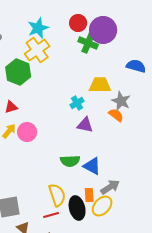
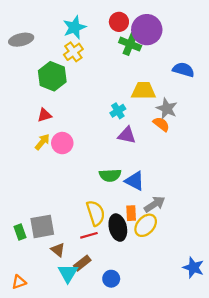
yellow cross: (37, 50) -> (73, 52), size x0.7

